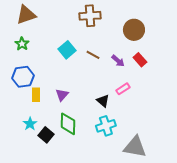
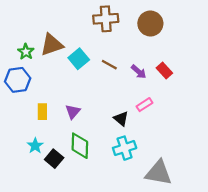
brown triangle: (26, 15) -> (52, 45), moved
brown circle: (134, 30) -> (150, 23), moved
blue hexagon: (23, 77) -> (18, 80), moved

